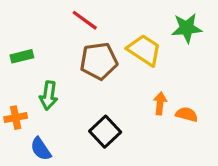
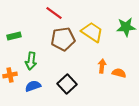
green star: (187, 28) -> (126, 27), moved
blue semicircle: (41, 149) -> (33, 86), moved, turned 105

